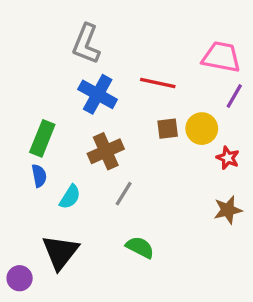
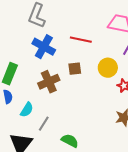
brown square: (168, 129) -> (75, 69), moved
gray line: (124, 194) -> (44, 124), moved

